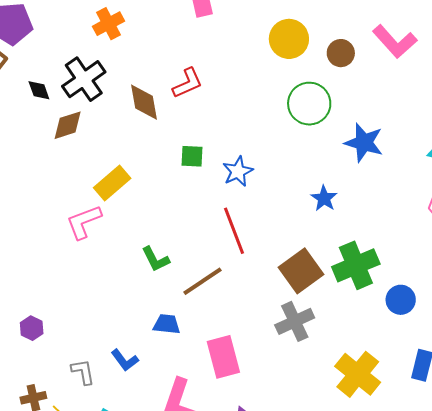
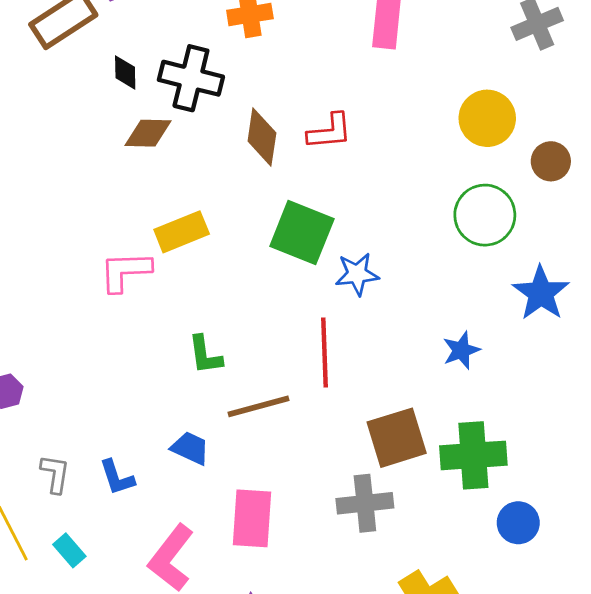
black cross: (84, 79) -> (191, 78), turned 30
green square: (192, 156) -> (302, 233), size x1.8

